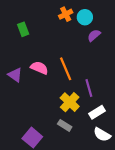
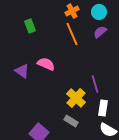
cyan circle: (85, 17) -> (99, 12), moved
orange line: (66, 69) -> (72, 34), moved
white rectangle: (97, 112) -> (103, 108), turned -49

